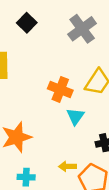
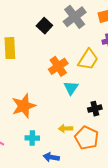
black square: (27, 23) -> (44, 26), moved
orange cross: (60, 89) -> (58, 66), turned 36

